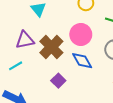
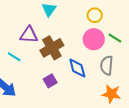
pink circle: (81, 34) -> (94, 39), moved
cyan line: (16, 66) -> (14, 57), turned 48

